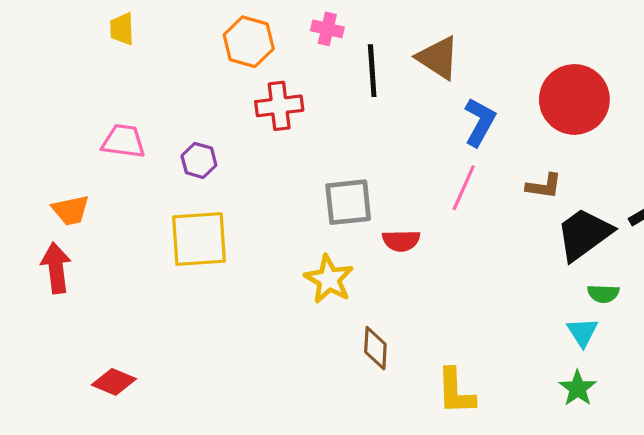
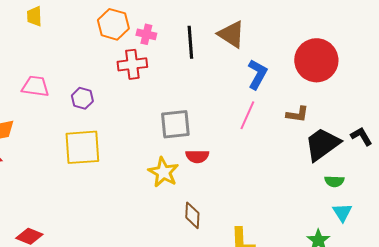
pink cross: (327, 29) -> (146, 34), moved
red semicircle: (401, 241) -> (197, 156), moved
cyan triangle: (582, 332) -> (342, 212), moved

